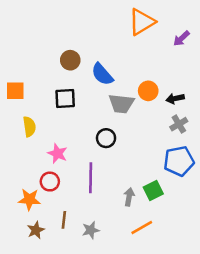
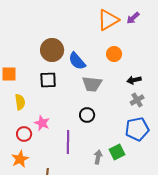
purple arrow: (181, 38) -> (133, 18), moved
brown circle: (70, 60) -> (52, 50), size x1.5
orange circle: (148, 91) -> (114, 54), moved
black circle: (106, 138) -> (87, 115), moved
red circle: (50, 182) -> (24, 134), moved
orange star: (29, 199) -> (20, 159), turned -30

